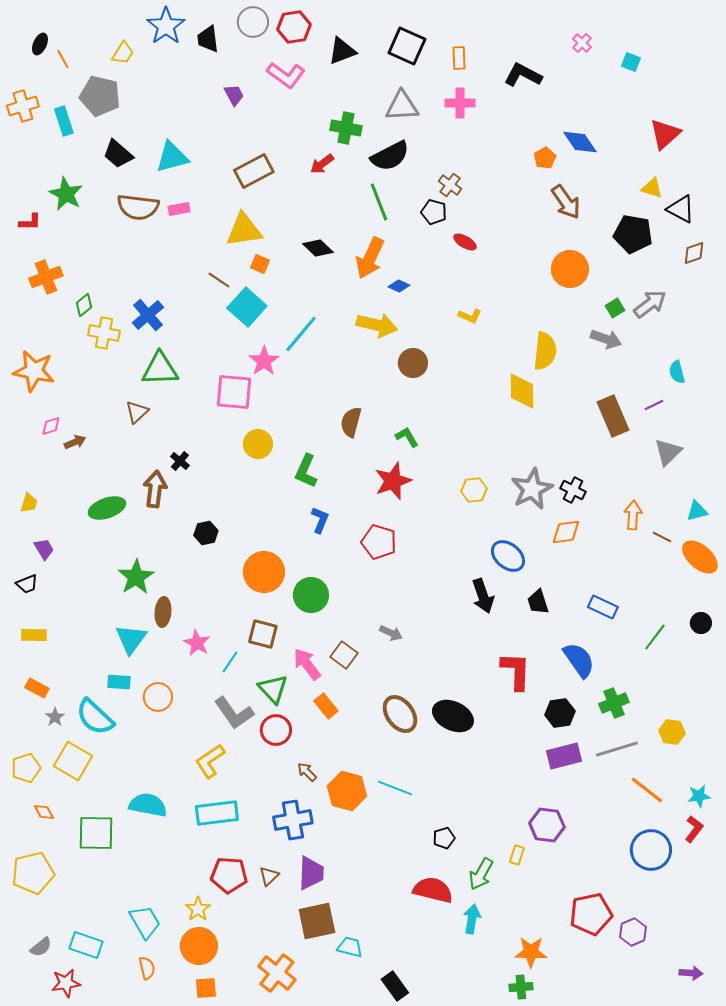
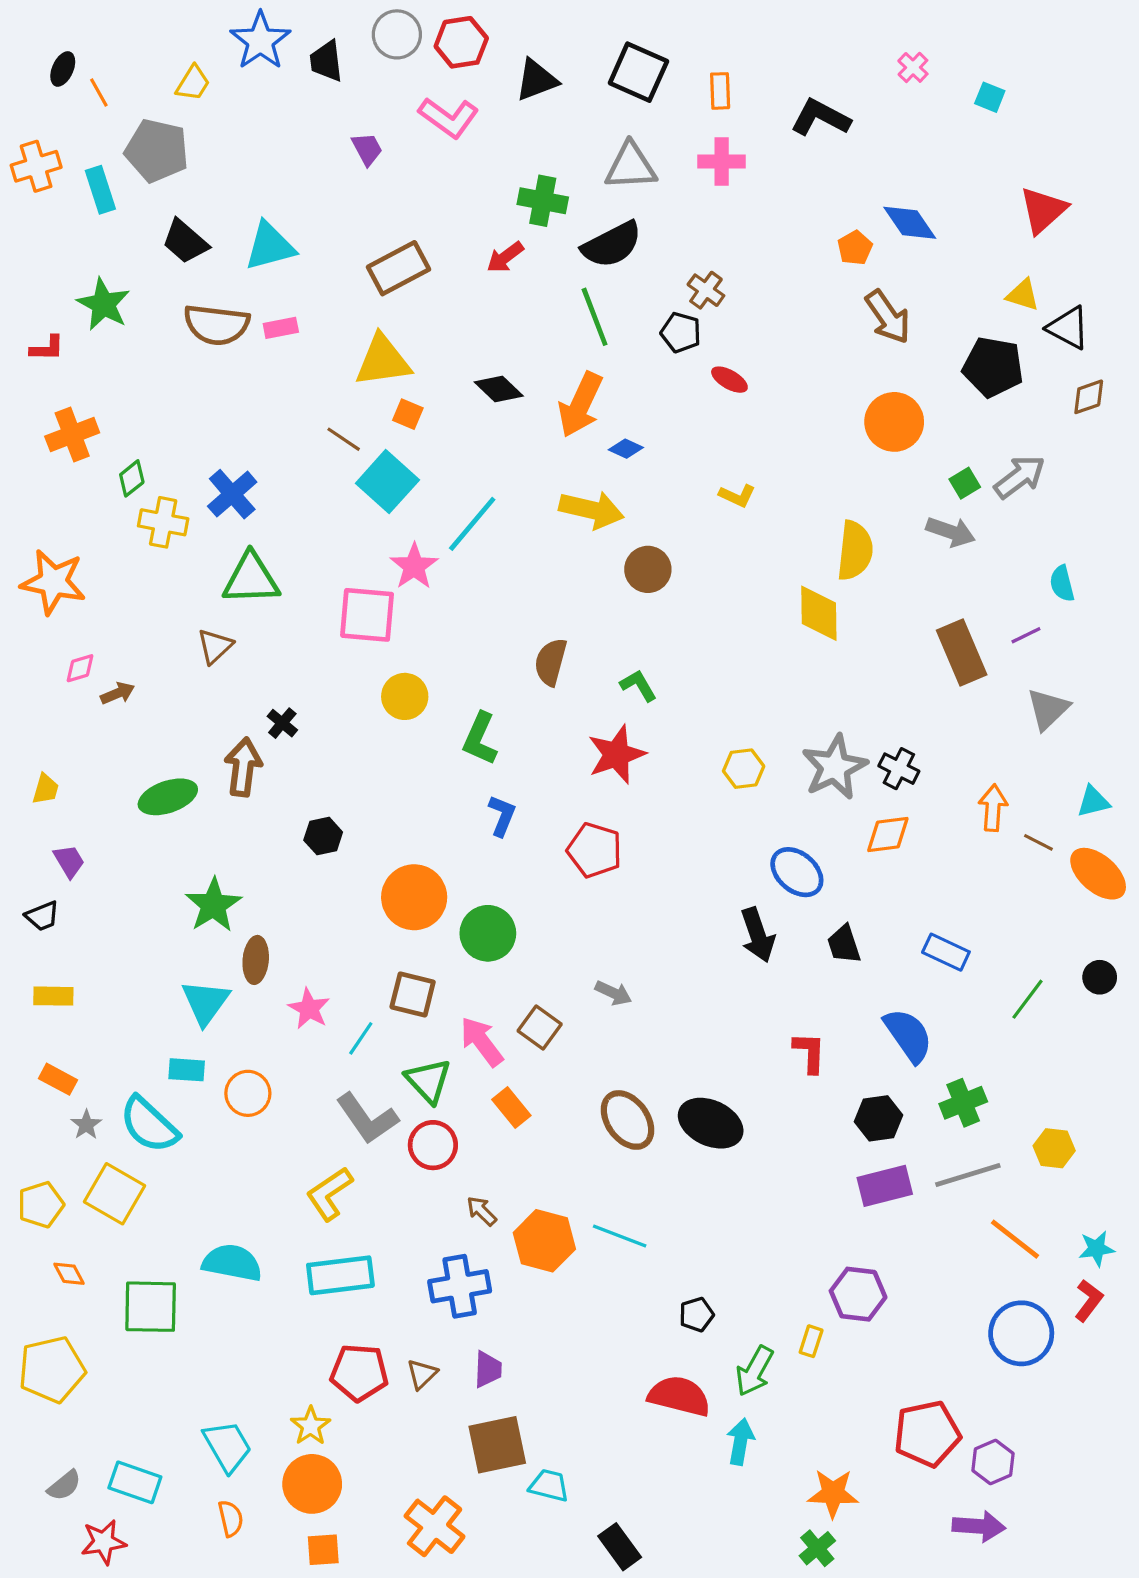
red L-shape: (516, 671) -> (809, 1053), size x0.7
purple trapezoid: (311, 873) -> (488, 1369), size x0.7
purple arrow: (691, 973) -> (979, 1526), moved, size x1.4
green cross: (521, 987) -> (817, 1548), turned -35

